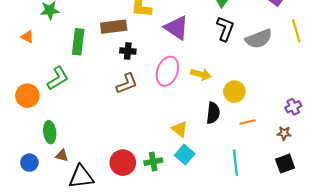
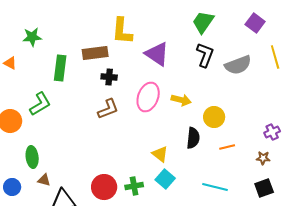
cyan line: (235, 163) -> (215, 187), turned -70

